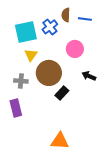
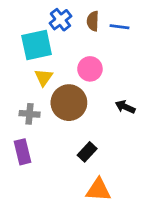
blue cross: (50, 27) -> (60, 20), moved
pink circle: (75, 49) -> (90, 69), moved
black rectangle: (62, 93) -> (87, 152), moved
orange triangle: (60, 141) -> (98, 190), moved

